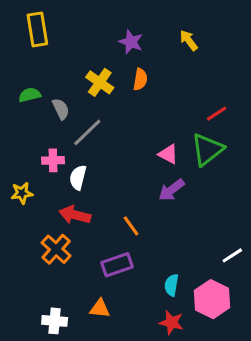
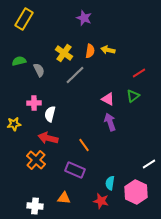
yellow rectangle: (37, 29) -> (24, 19), turned 40
yellow arrow: (189, 40) -> (108, 50), moved, turned -40
purple star: (131, 42) -> (84, 18), moved
gray line: (87, 132) -> (75, 75), moved
green triangle: (207, 149) -> (133, 96), size x0.6
purple arrow: (171, 190) -> (110, 122), turned 108
purple rectangle: (117, 265) -> (75, 170), turned 42
red star: (171, 322) -> (101, 201), moved

